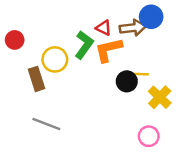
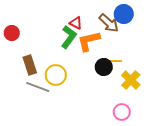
red triangle: (104, 28) -> (76, 23), moved
brown arrow: (133, 28) -> (109, 23), turned 50
yellow circle: (55, 59) -> (56, 75), moved
gray line: (46, 124) -> (38, 87), moved

